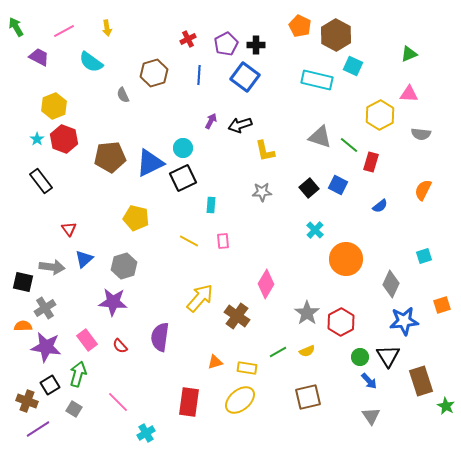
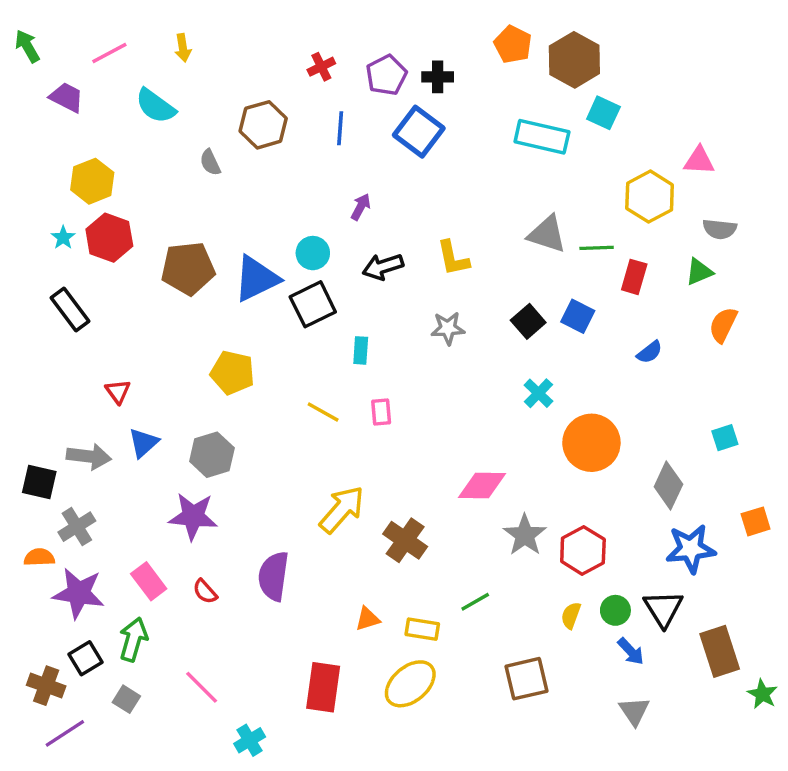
green triangle: (409, 54) -> (699, 272), moved
black arrow: (240, 125) -> (383, 267), moved
green line: (349, 145) -> (597, 248), turned -42
pink diamond: (266, 284) -> (482, 486), moved, turned 60
yellow semicircle: (307, 351) -> (571, 615), moved, turned 133

